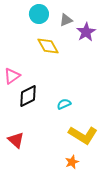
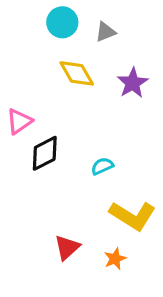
purple star: (86, 32) -> (133, 83), moved
red triangle: (16, 140) -> (67, 248), moved, turned 36

